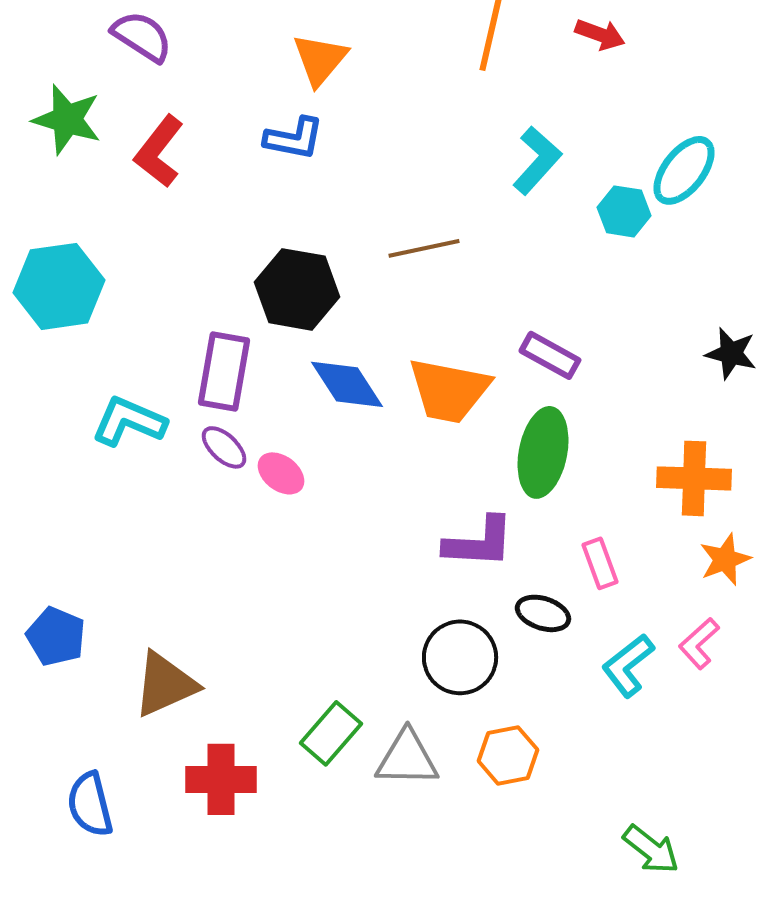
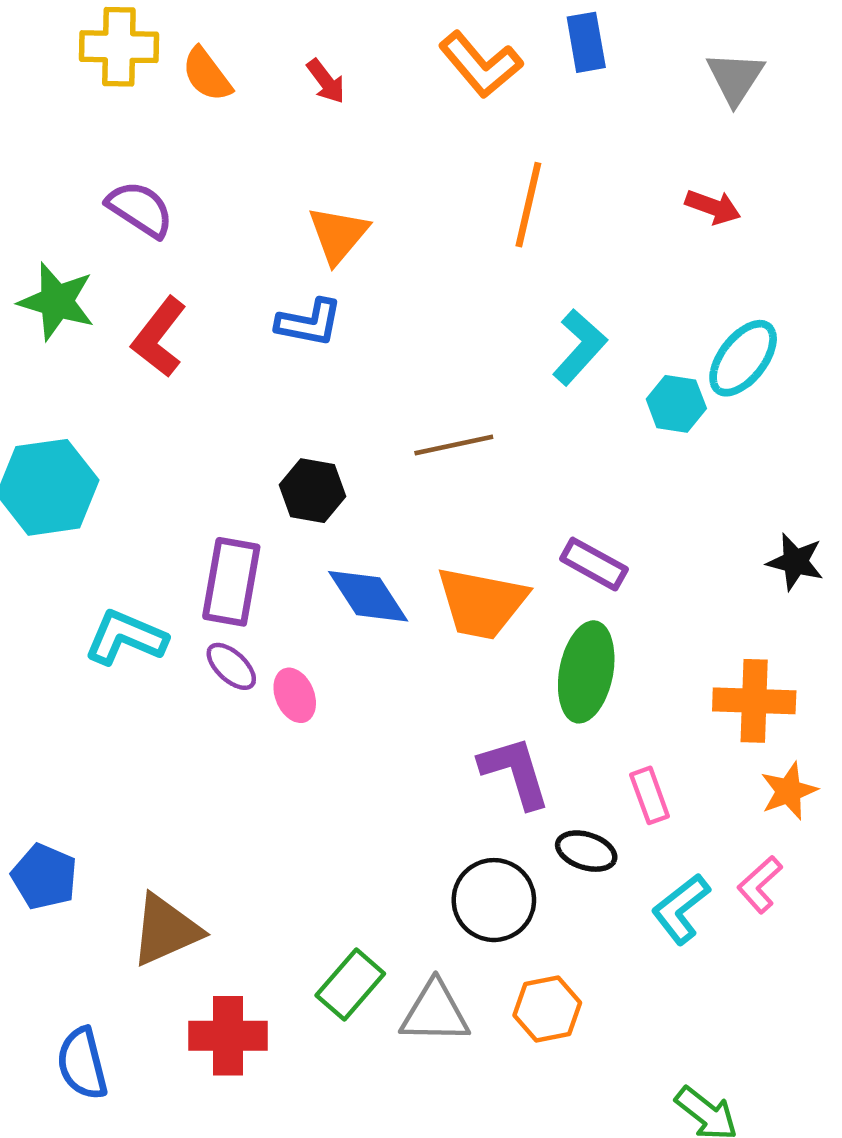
red arrow: (600, 34) -> (713, 207), moved
black hexagon: (297, 289) -> (313, 491), size x0.7
pink ellipse: (281, 473) -> (295, 695), turned 30
purple L-shape: (479, 542) -> (515, 772), turned -110

